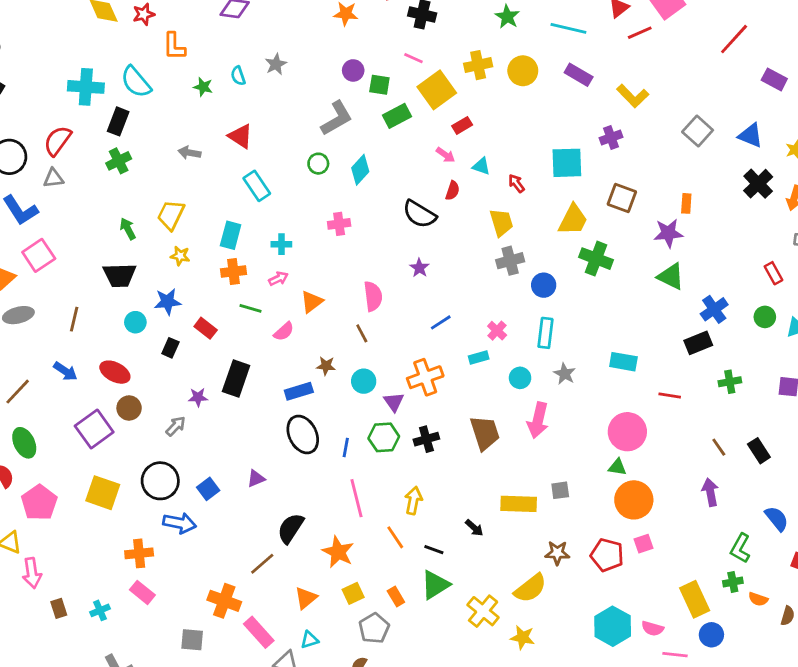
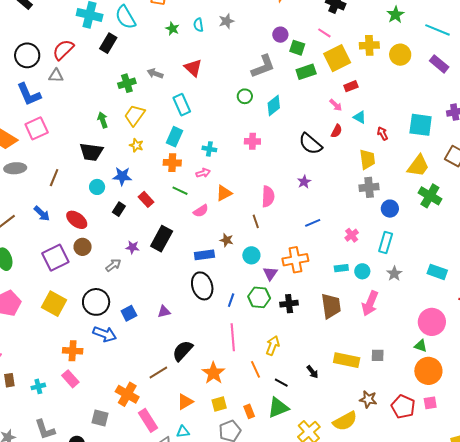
green cross: (119, 161) -> (127, 83), moved
cyan rectangle: (257, 186) -> (182, 105), moved
cyan rectangle: (479, 357) -> (341, 268), moved

